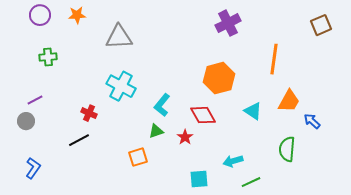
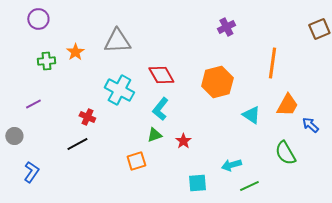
orange star: (77, 15) -> (75, 52), moved, turned -30
purple cross: (228, 23) -> (226, 27), size x0.7
red diamond: (203, 115) -> (161, 75), moved
gray circle: (26, 121) -> (14, 136), moved
green semicircle: (287, 149) -> (285, 153), turned -35

